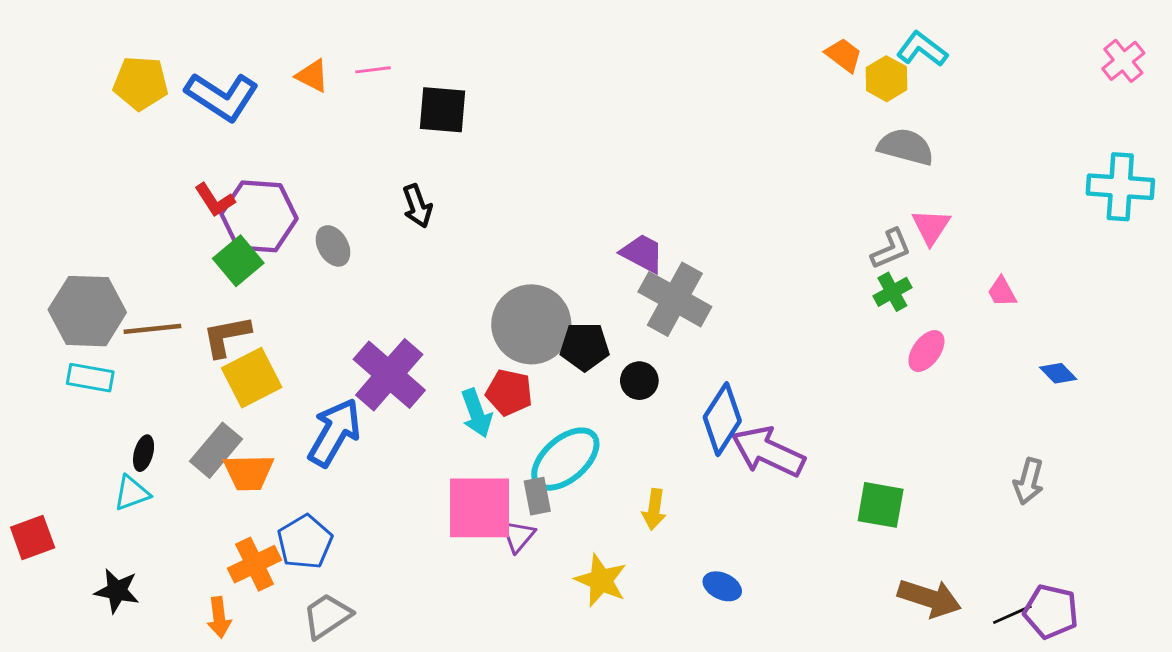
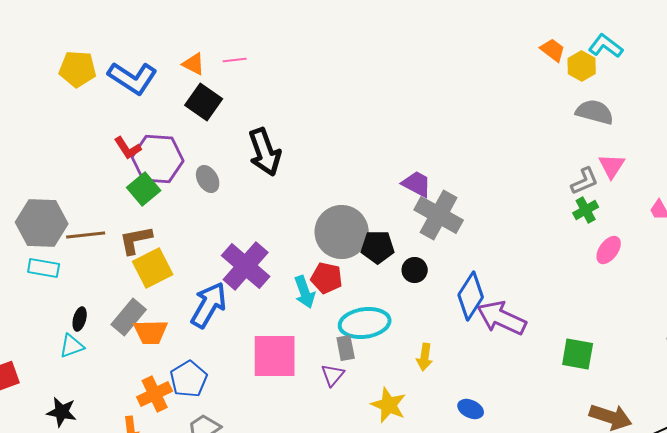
black square: (443, 110) -> (204, 102), moved, turned 30
black arrow: (417, 206) -> (265, 152), size x1.6
cyan ellipse: (565, 459) -> (365, 323), turned 33
pink square: (480, 508) -> (275, 356), moved

